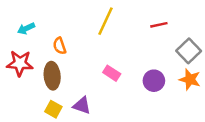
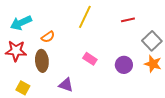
cyan arrow: (26, 29) -> (21, 23), size x1.5
orange semicircle: (60, 46) -> (48, 37), turned -104
yellow square: (53, 109) -> (23, 88), moved

